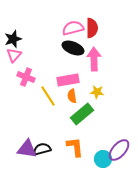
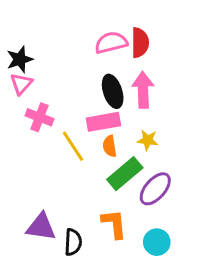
black ellipse: (73, 48) -> (113, 91), moved, turned 50
black semicircle: (42, 149) -> (73, 242), moved, turned 108
purple ellipse: (119, 150) -> (155, 189), moved

